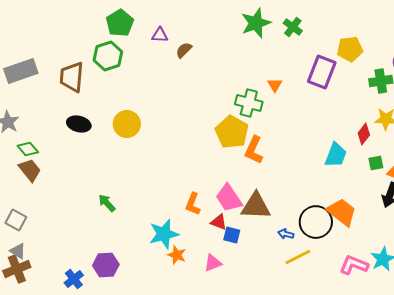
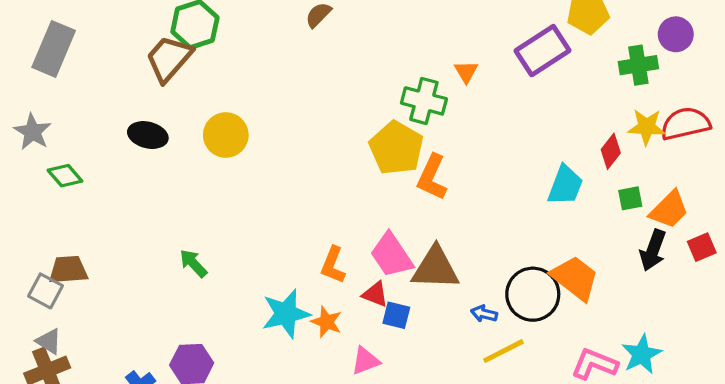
gray rectangle: (21, 71) -> (54, 49), turned -48
purple rectangle: (322, 72) -> (543, 51), turned 36
brown trapezoid: (72, 77) -> (169, 59), moved, turned 36
brown trapezoid: (30, 170) -> (68, 270), moved, turned -55
orange star: (177, 255) -> (326, 322), moved

